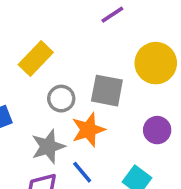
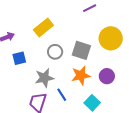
orange star: (88, 130) -> (81, 76), moved

